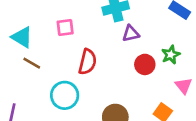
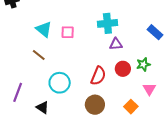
cyan triangle: (22, 37) -> (44, 29), moved
red semicircle: (87, 62) -> (98, 76), moved

